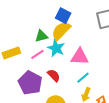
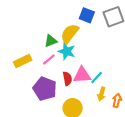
blue square: (63, 16) -> (87, 15), moved
pink triangle: (80, 57) -> (82, 75), moved
red semicircle: (54, 75) -> (67, 79), turned 40

